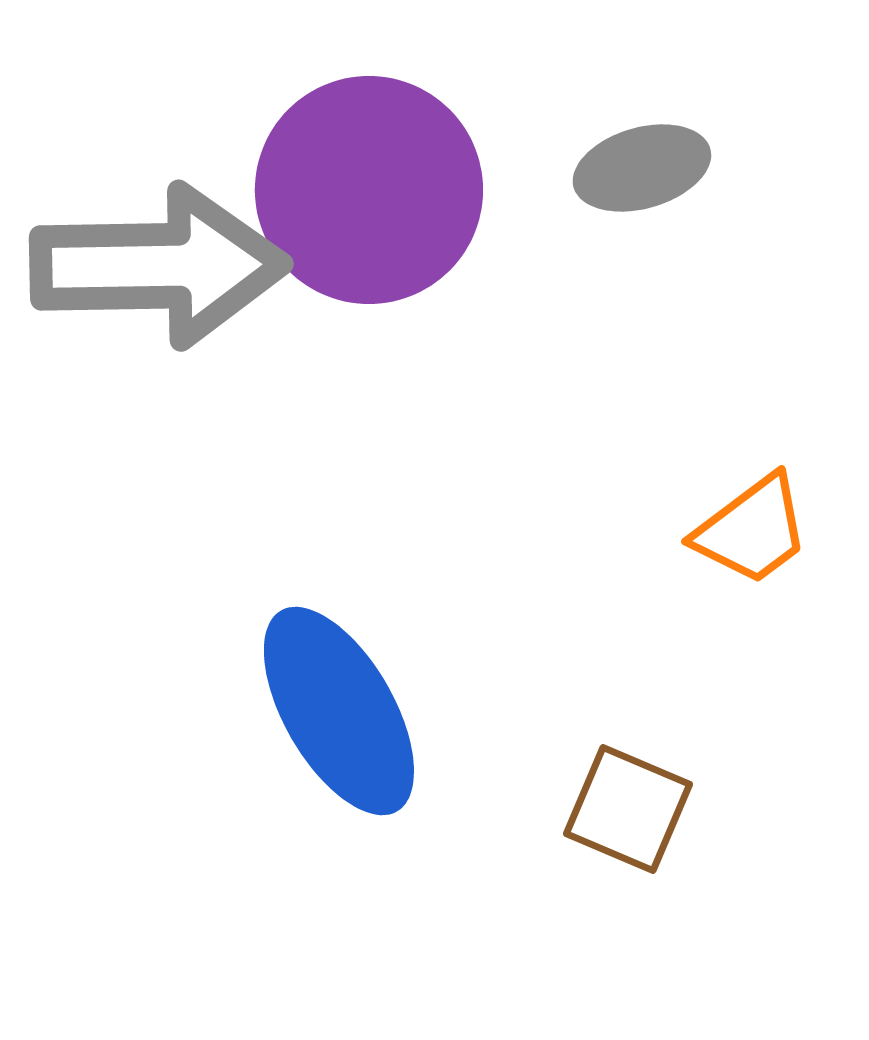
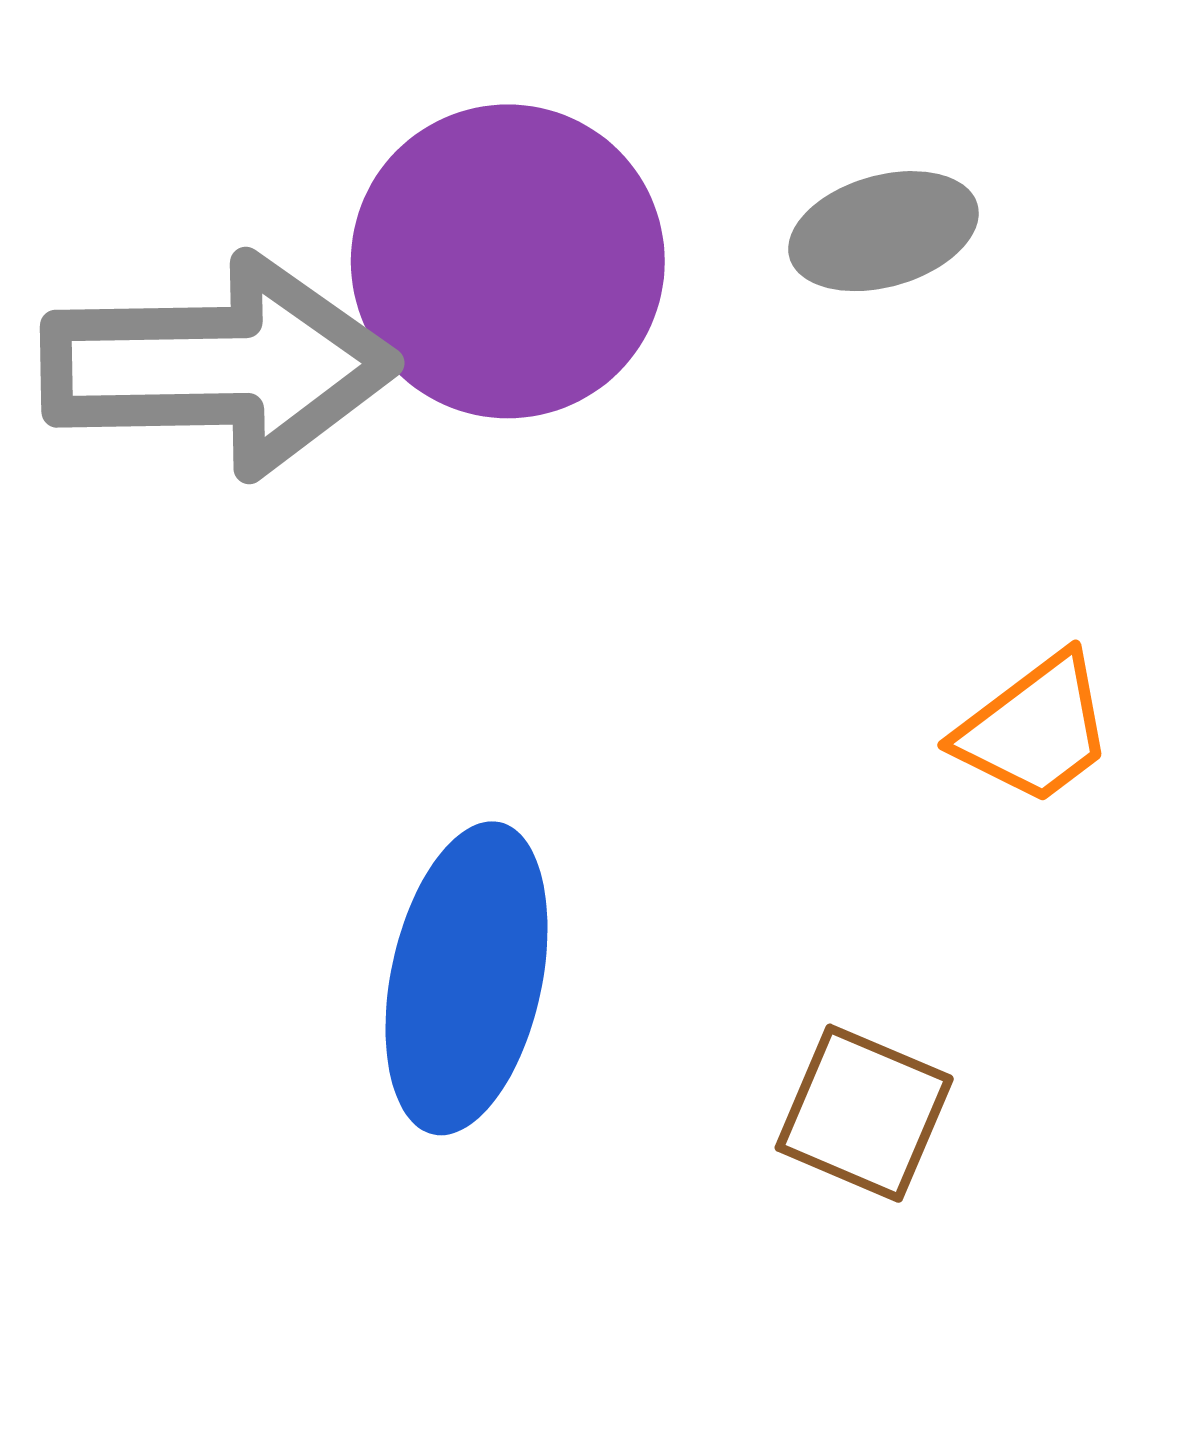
blue ellipse: (339, 711) -> (466, 978), turned 42

